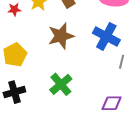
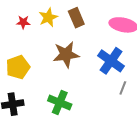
green cross: (61, 84) -> (60, 102), turned -35

